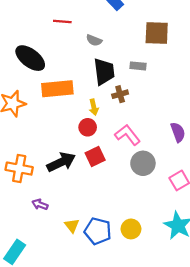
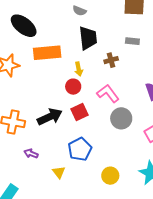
gray rectangle: (138, 66) -> (132, 41), moved
brown cross: (120, 94) -> (111, 60), moved
blue pentagon: (98, 231) -> (80, 149), moved, turned 30

